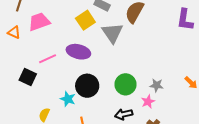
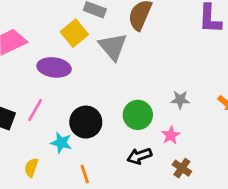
purple ellipse: (78, 52) -> (54, 67), moved
pink line: (48, 59) -> (35, 110), moved, turned -30
gray star: (157, 85) -> (180, 100), moved

